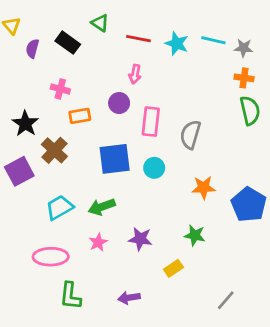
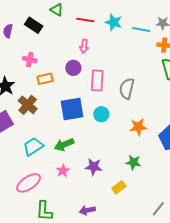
cyan line: (213, 40) -> (141, 30), moved
pink ellipse: (51, 257) -> (28, 183), turned -30

